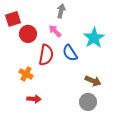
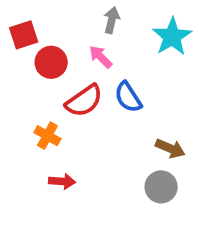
cyan star: (94, 38) -> (172, 37), moved
red semicircle: (46, 55) -> (84, 101), turned 45

